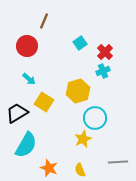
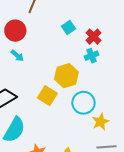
cyan arrow: (29, 79) -> (17, 56), moved
yellow square: (44, 102) -> (47, 96), moved
yellow star: (83, 139) -> (101, 122), moved

